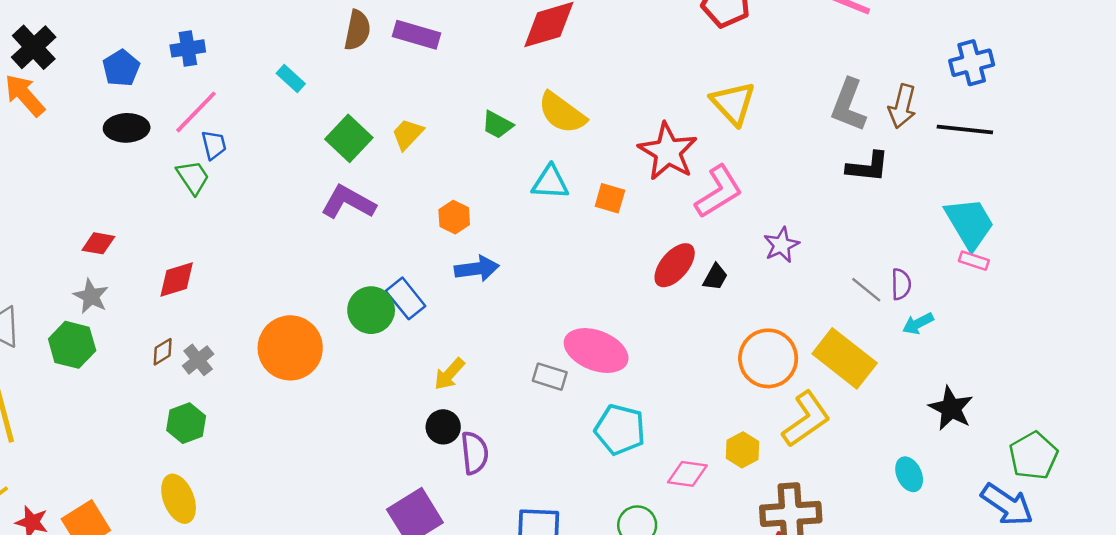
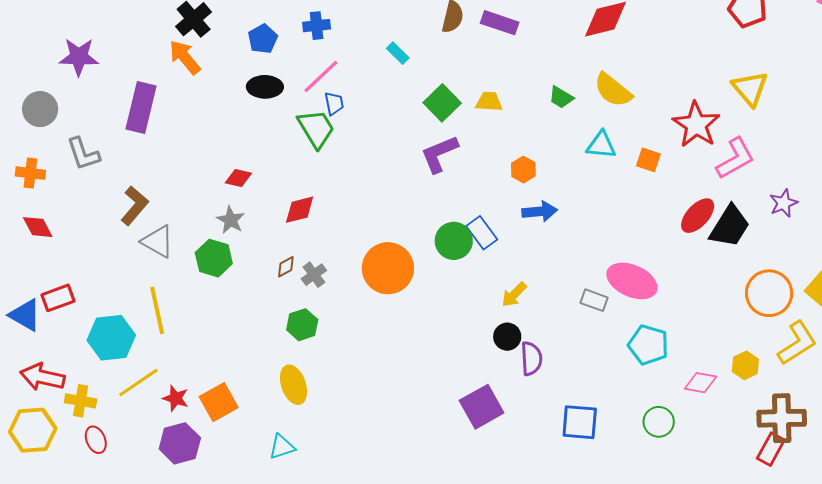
yellow trapezoid: (408, 134) -> (489, 102), turned 48
green trapezoid: (193, 177) -> (316, 129), size x1.4
purple L-shape: (348, 202) -> (439, 154), turned -54
black trapezoid: (715, 277) -> (730, 226), size x2.0

